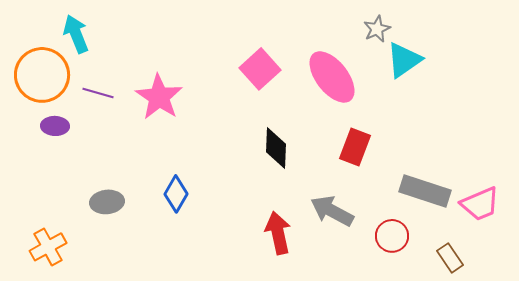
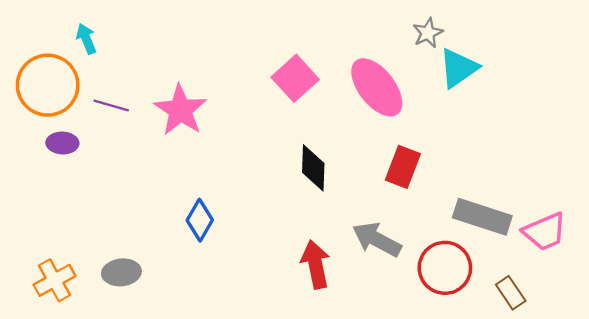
cyan arrow: (76, 34) -> (86, 39), size x0.7
gray ellipse: (107, 202) -> (121, 272), moved
red circle: (392, 236) -> (445, 268), size x1.4

